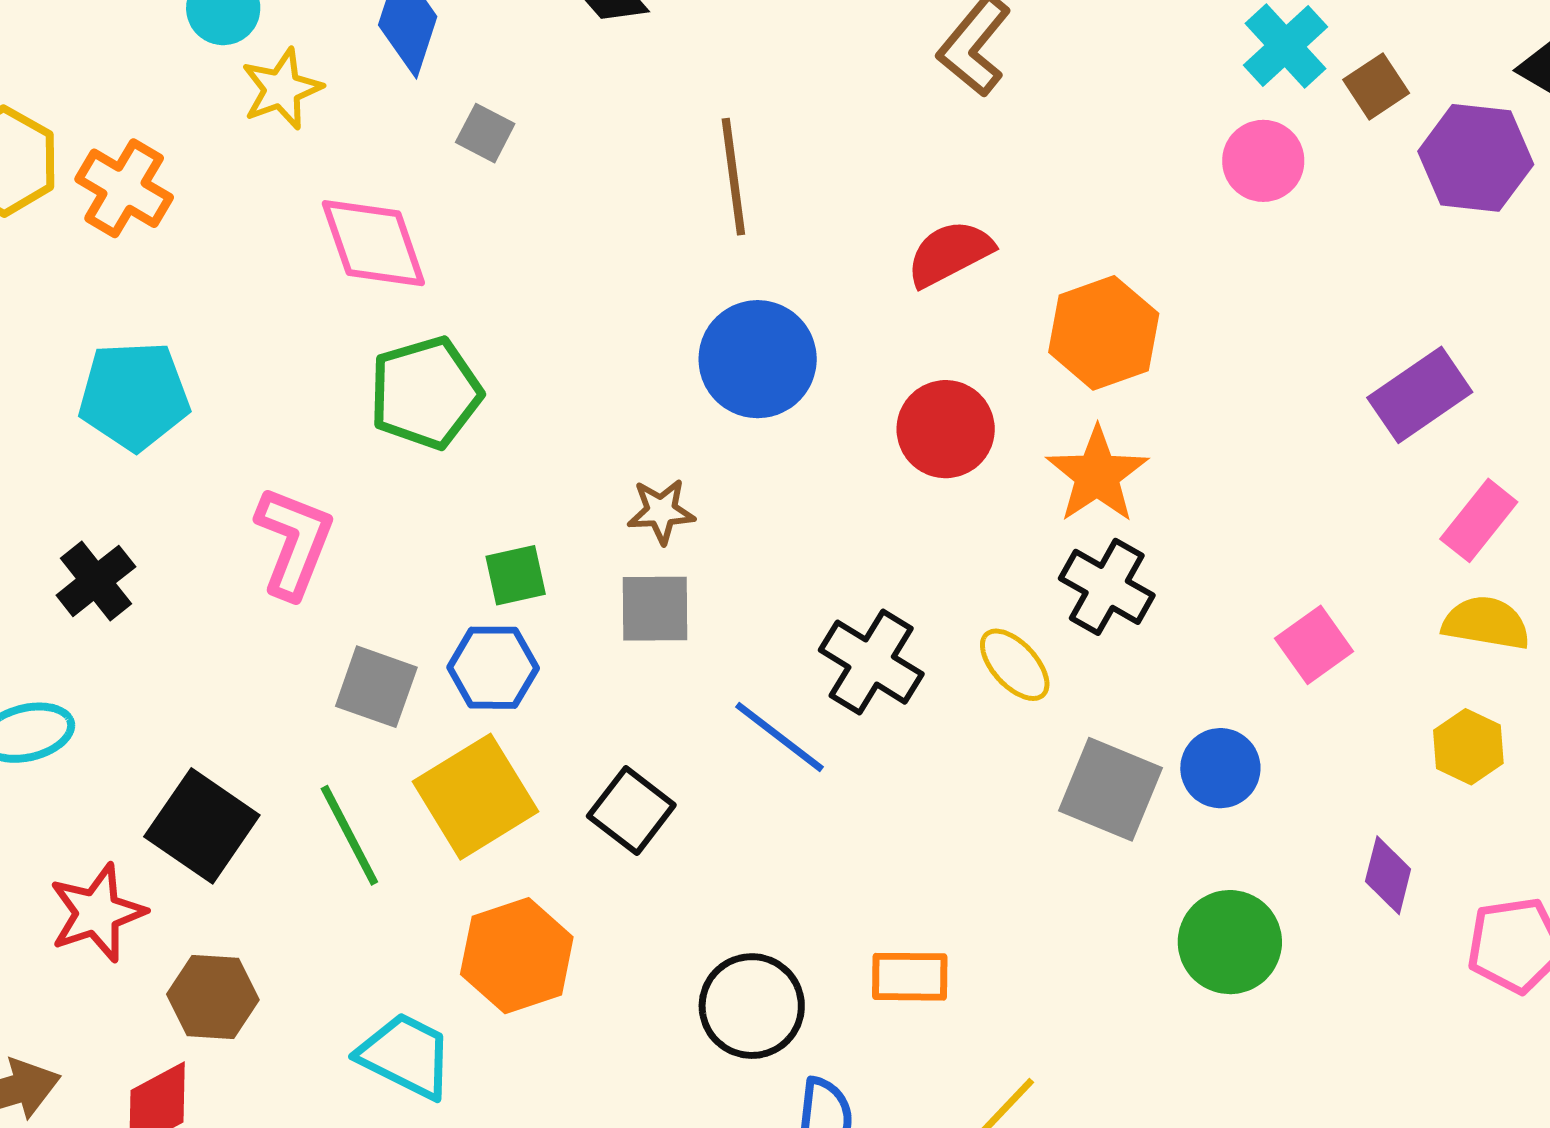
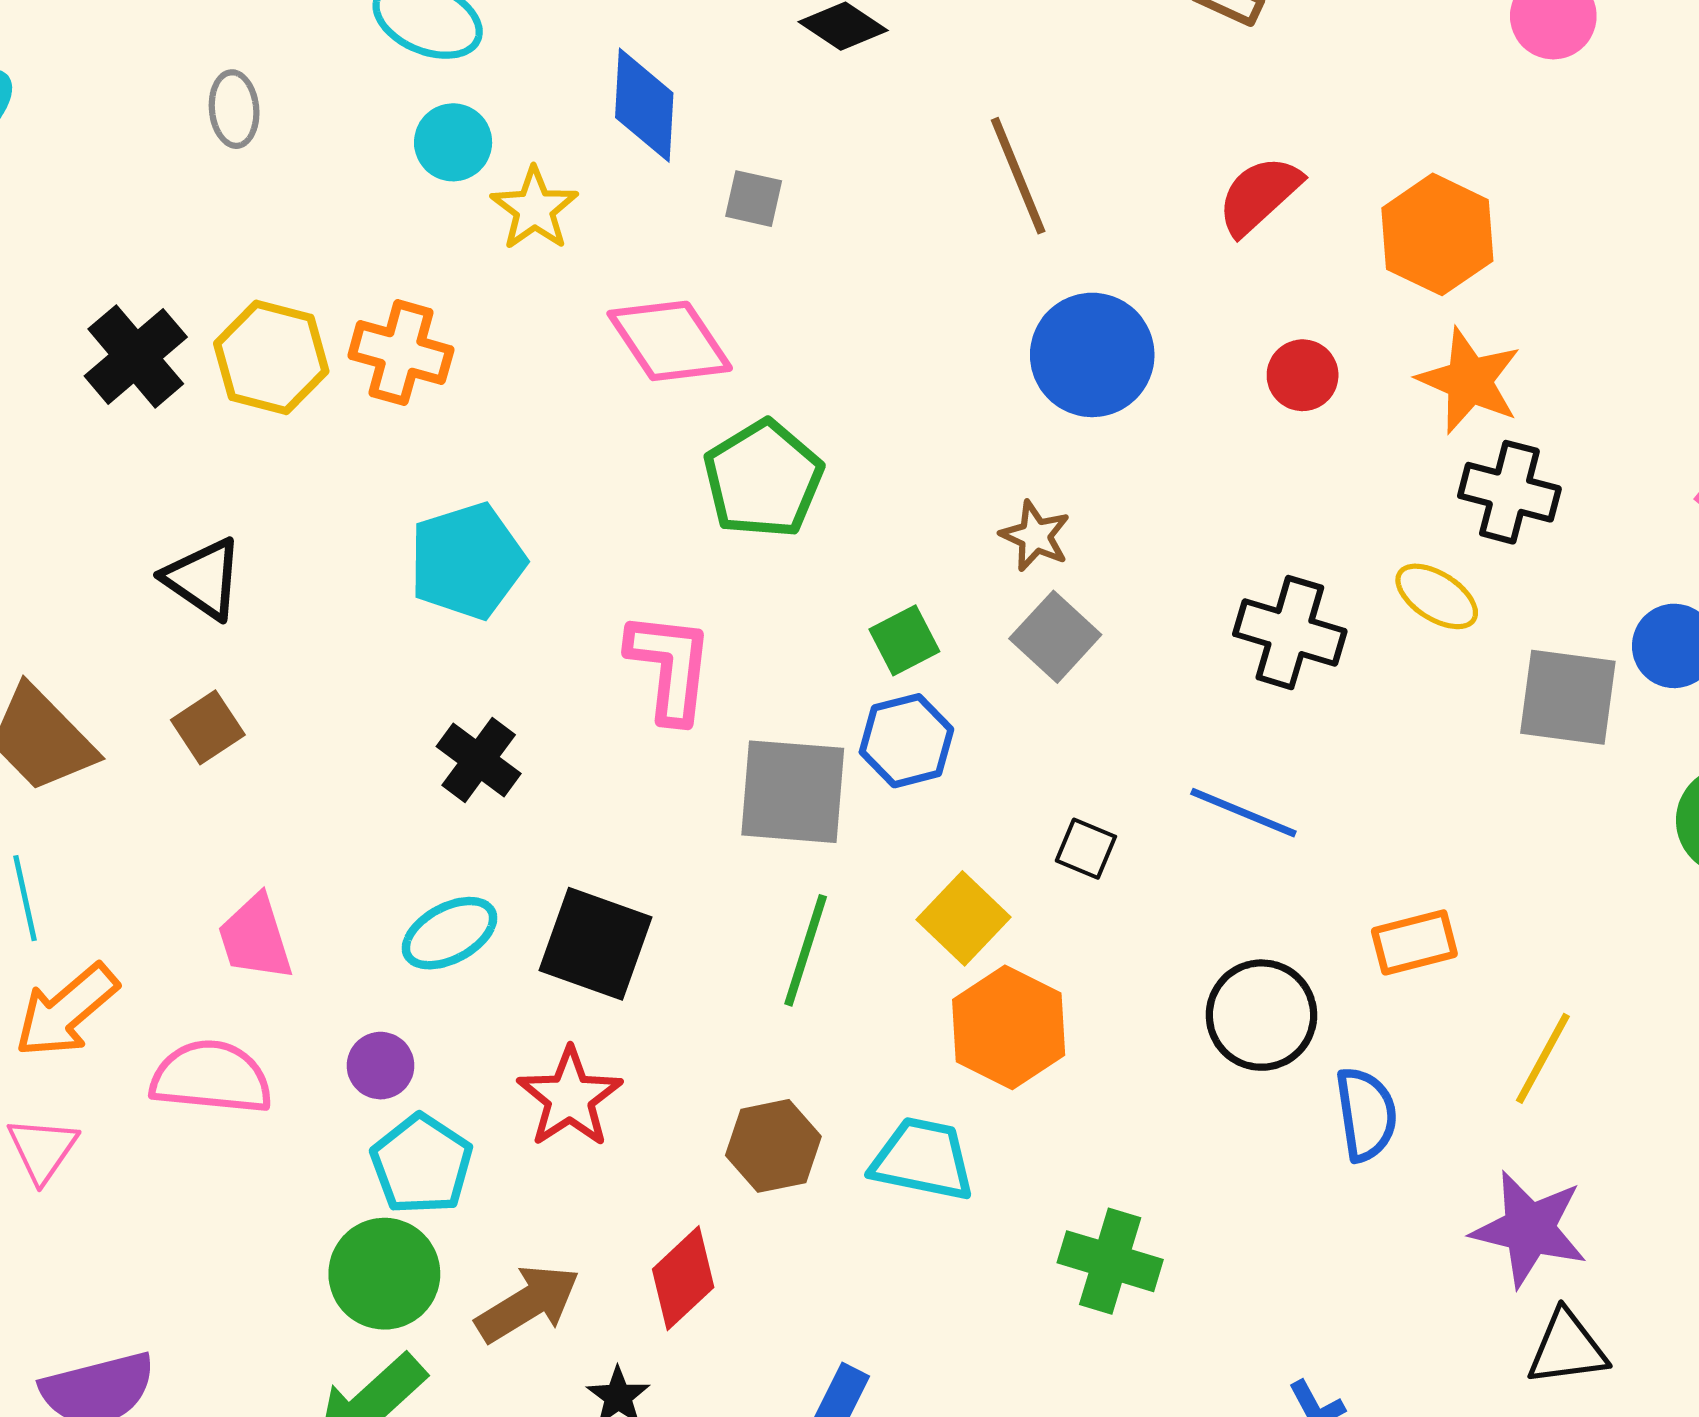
red circle: (946, 429) -> (1303, 375), size x0.7
brown star: (661, 511) -> (1035, 536), turned -30
gray square: (655, 609) -> (1055, 637), turned -32
gray square: (376, 687) -> (793, 792), size x1.4
blue line: (780, 737) -> (1243, 813), moved
yellow square: (476, 797) -> (963, 918), moved, size x0.7
black square: (631, 810) -> (1086, 849), size x0.7
black square: (202, 826) -> (595, 944), moved
green line: (349, 835) -> (806, 950), turned 60
brown hexagon: (213, 997) -> (773, 1146), moved

